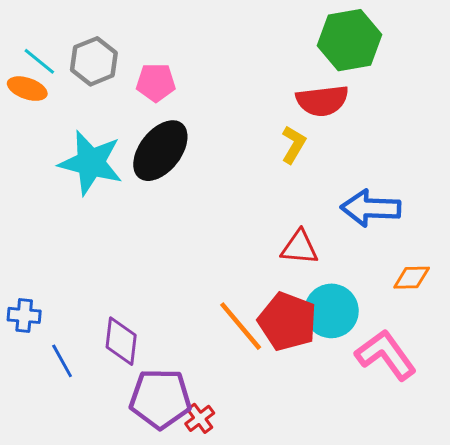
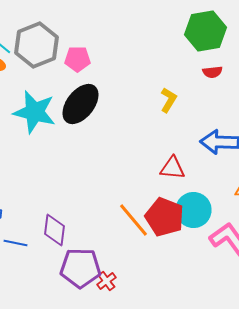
gray hexagon: (94, 61) -> (36, 45), size x1.4
red semicircle: (322, 101) -> (212, 72), moved, size x0.6
blue line: (62, 361) -> (15, 243), turned -50

